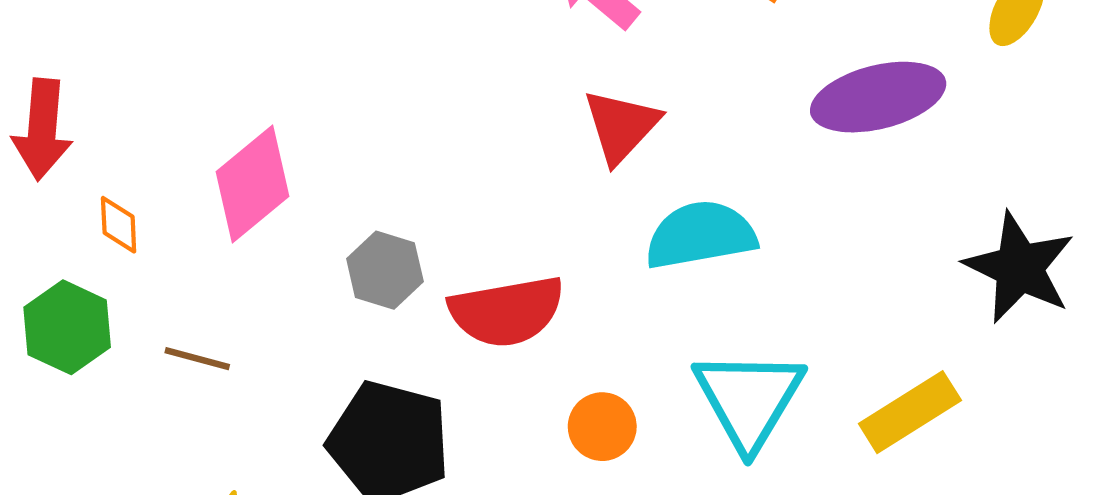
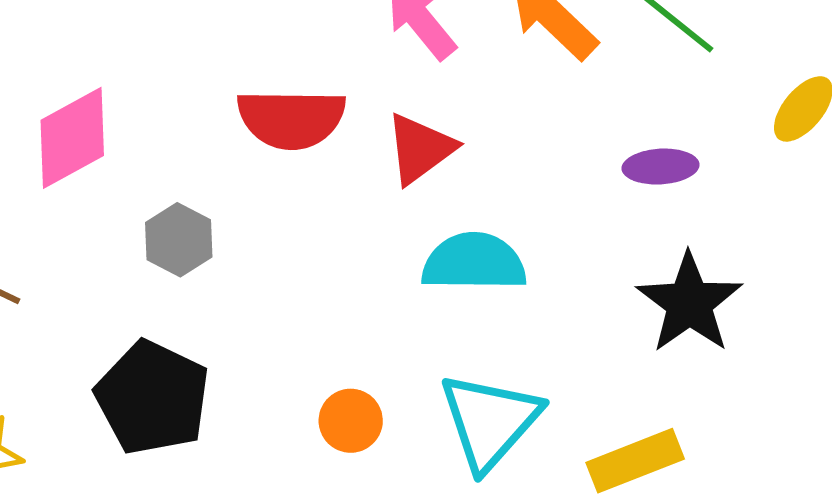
purple ellipse: (878, 97) -> (661, 167), size x0.6
black star: (1019, 268) -> (689, 303), moved
red semicircle: (507, 311) -> (291, 119), moved

